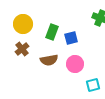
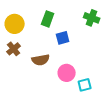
green rectangle: (52, 32) -> (48, 19), moved
pink circle: (75, 64) -> (67, 73), moved

